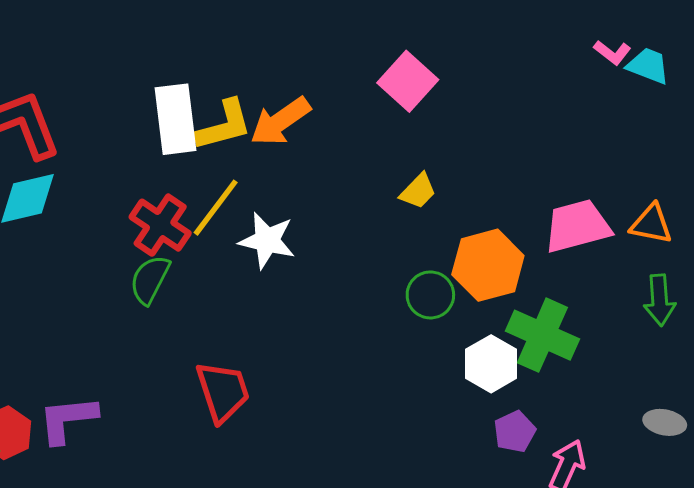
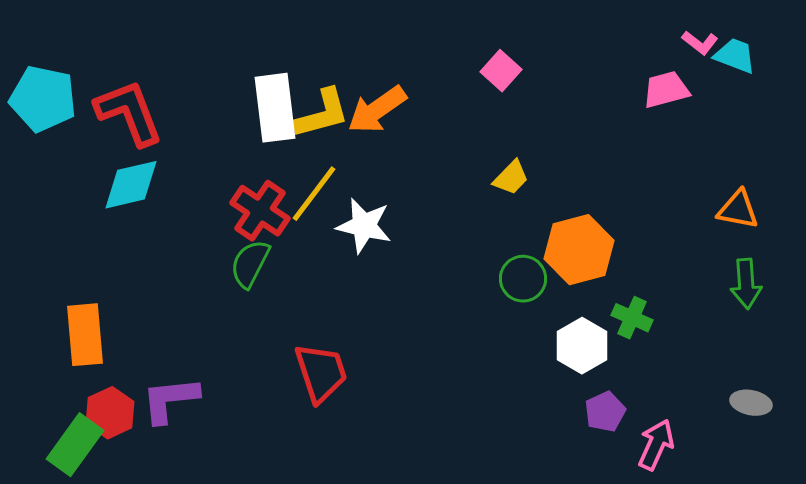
pink square: (408, 81) -> (501, 71), size x0.7
pink trapezoid: (577, 226) -> (666, 90), moved, size x0.7
green cross: (542, 335) -> (632, 318), size x0.6

